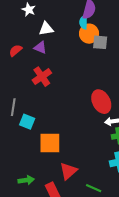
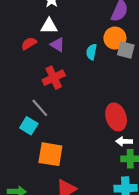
cyan semicircle: (84, 22) -> (91, 52), moved
white triangle: (46, 29) -> (49, 26), moved
gray line: (13, 107) -> (40, 108), moved, turned -60

